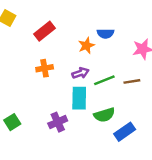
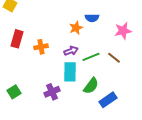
red rectangle: (45, 31) -> (17, 39), moved, turned -36
brown line: (132, 81) -> (114, 58), turned 48
green semicircle: (104, 115) -> (91, 86), turned -36

